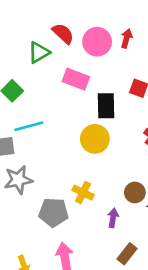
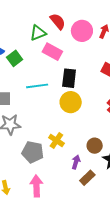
pink rectangle: (76, 79) -> (52, 52), moved
black rectangle: (106, 106) -> (69, 78), moved
cyan line: (29, 126) -> (37, 86), moved
brown rectangle: (127, 254) -> (87, 178), moved

